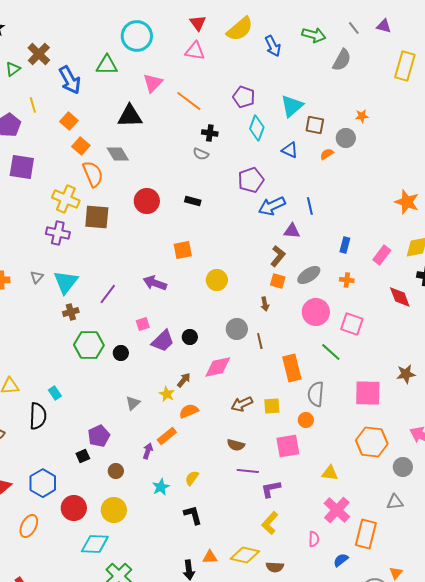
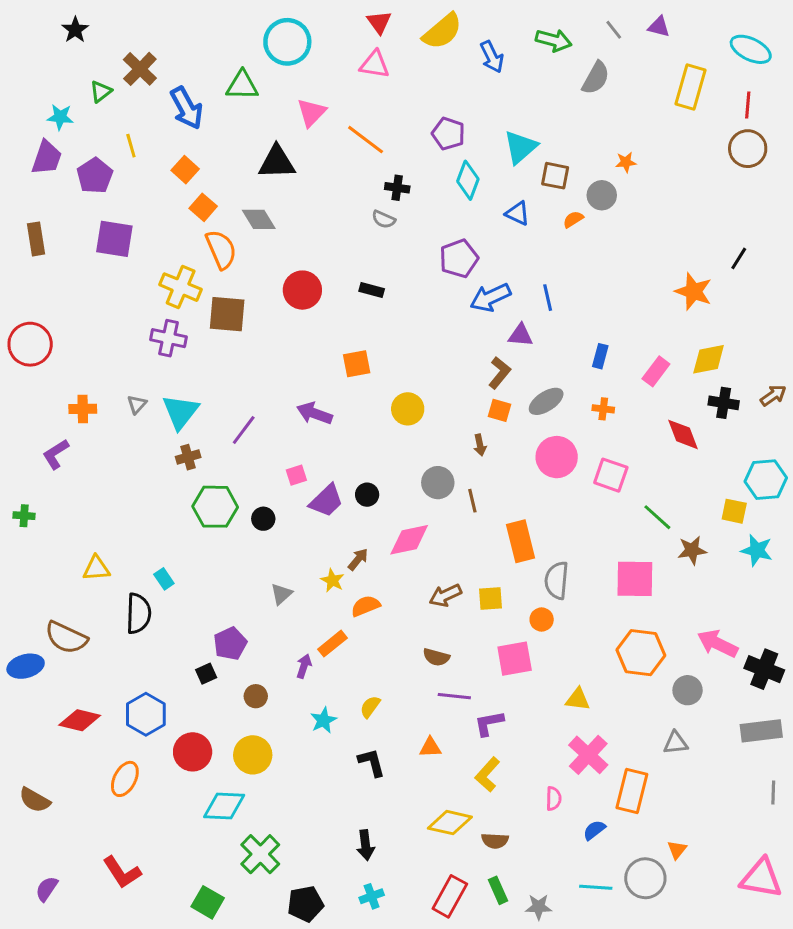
green line: (331, 352) -> (657, 517), moved
orange triangle: (210, 557) -> (430, 747), moved

